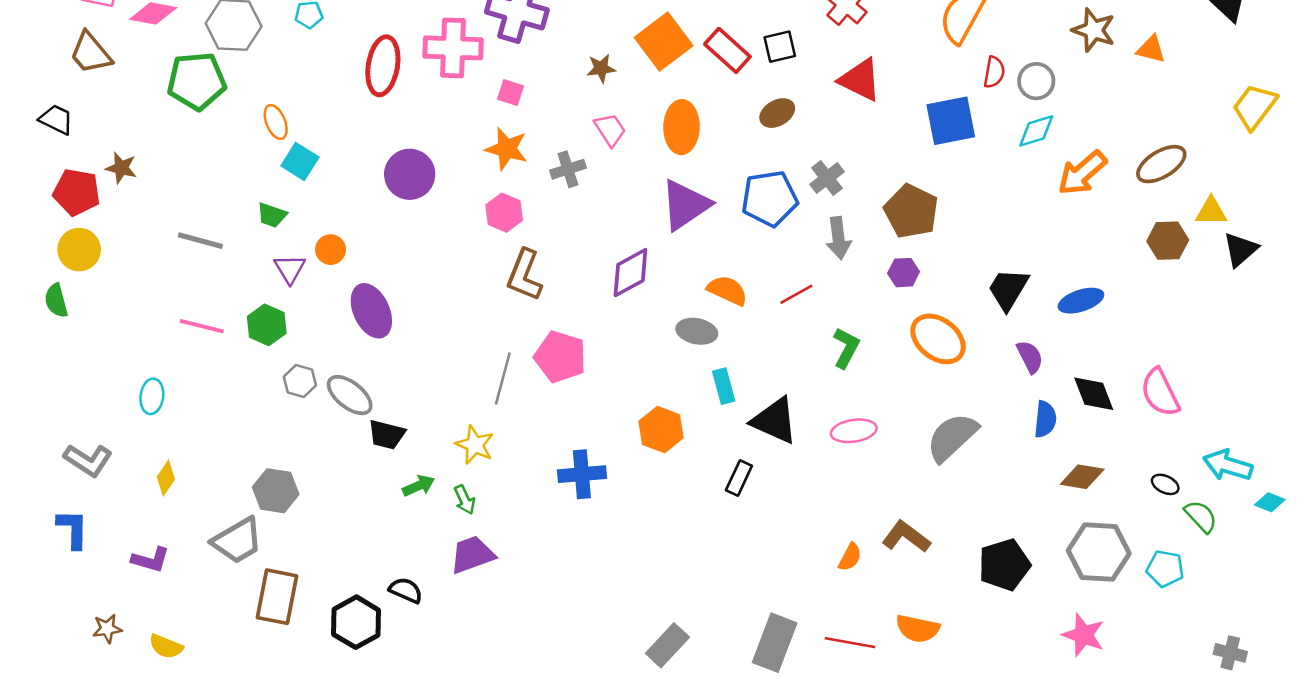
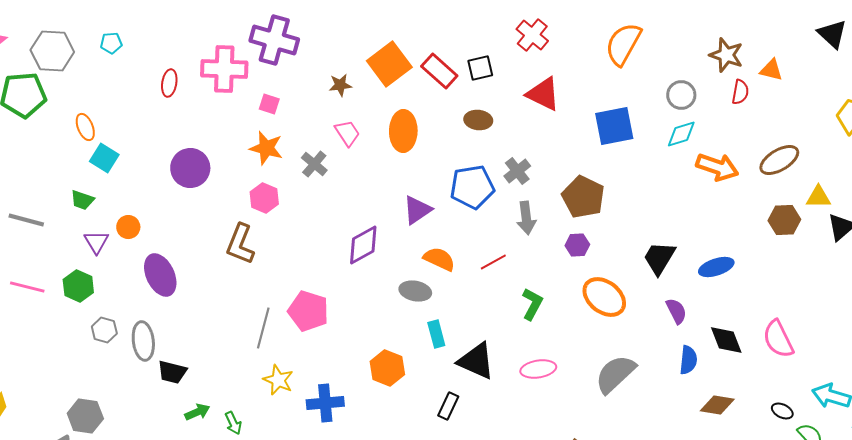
red ellipse: (383, 66) -> (169, 83), size x0.6
red semicircle: (994, 72) -> (740, 92), moved
brown ellipse: (777, 113) -> (478, 120), turned 36
gray cross: (568, 169) -> (314, 164), turned -32
orange arrow: (1082, 173) -> (717, 167), turned -120
purple triangle: (685, 205) -> (417, 210), moved, size x0.7
brown L-shape: (525, 275) -> (240, 244), moved
gray ellipse: (350, 395) -> (143, 341), turned 45
yellow star: (475, 445) -> (278, 380), moved

